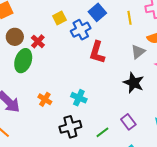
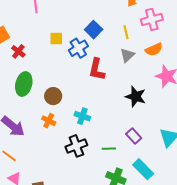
yellow square: (59, 18) -> (56, 38), turned 32
brown circle: (15, 37) -> (53, 96), moved
red cross: (38, 41) -> (18, 51), moved
gray triangle: (138, 52) -> (127, 55), moved
green line: (102, 132) -> (109, 149), turned 40

